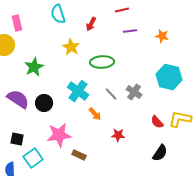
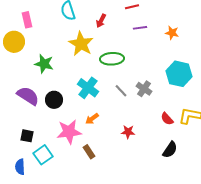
yellow star: (71, 47) -> (81, 44), size x1.4
green star: (34, 67) -> (44, 64), turned -30
orange arrow: (95, 114) -> (92, 119), moved, turned 96
brown rectangle: (79, 155) -> (89, 152), turned 32

